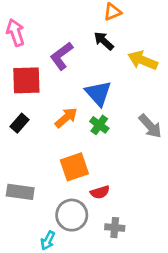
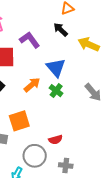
purple L-shape: (62, 56) -> (30, 40), turned 90
orange square: (74, 167) -> (19, 121), moved

